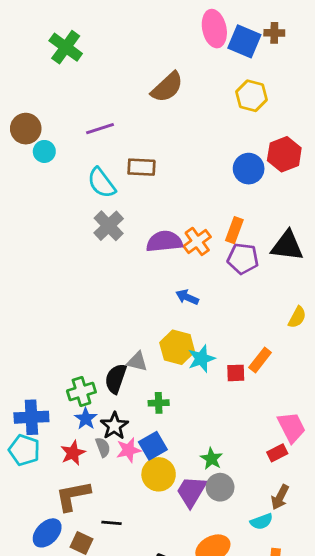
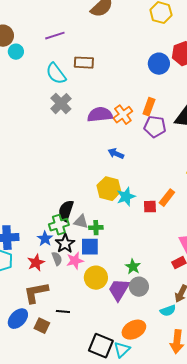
gray triangle: (137, 361) -> (81, 222), moved
green cross: (81, 391) -> (59, 225), moved
blue square: (153, 446) -> (90, 247), moved, turned 30

